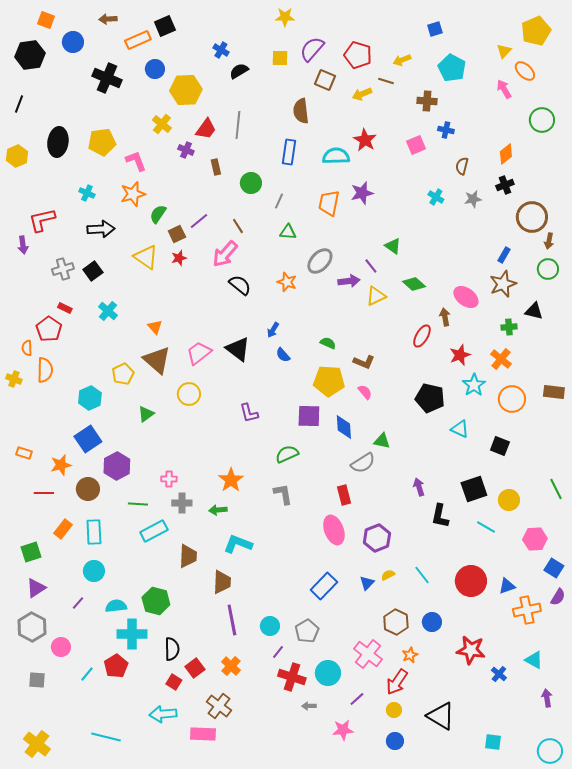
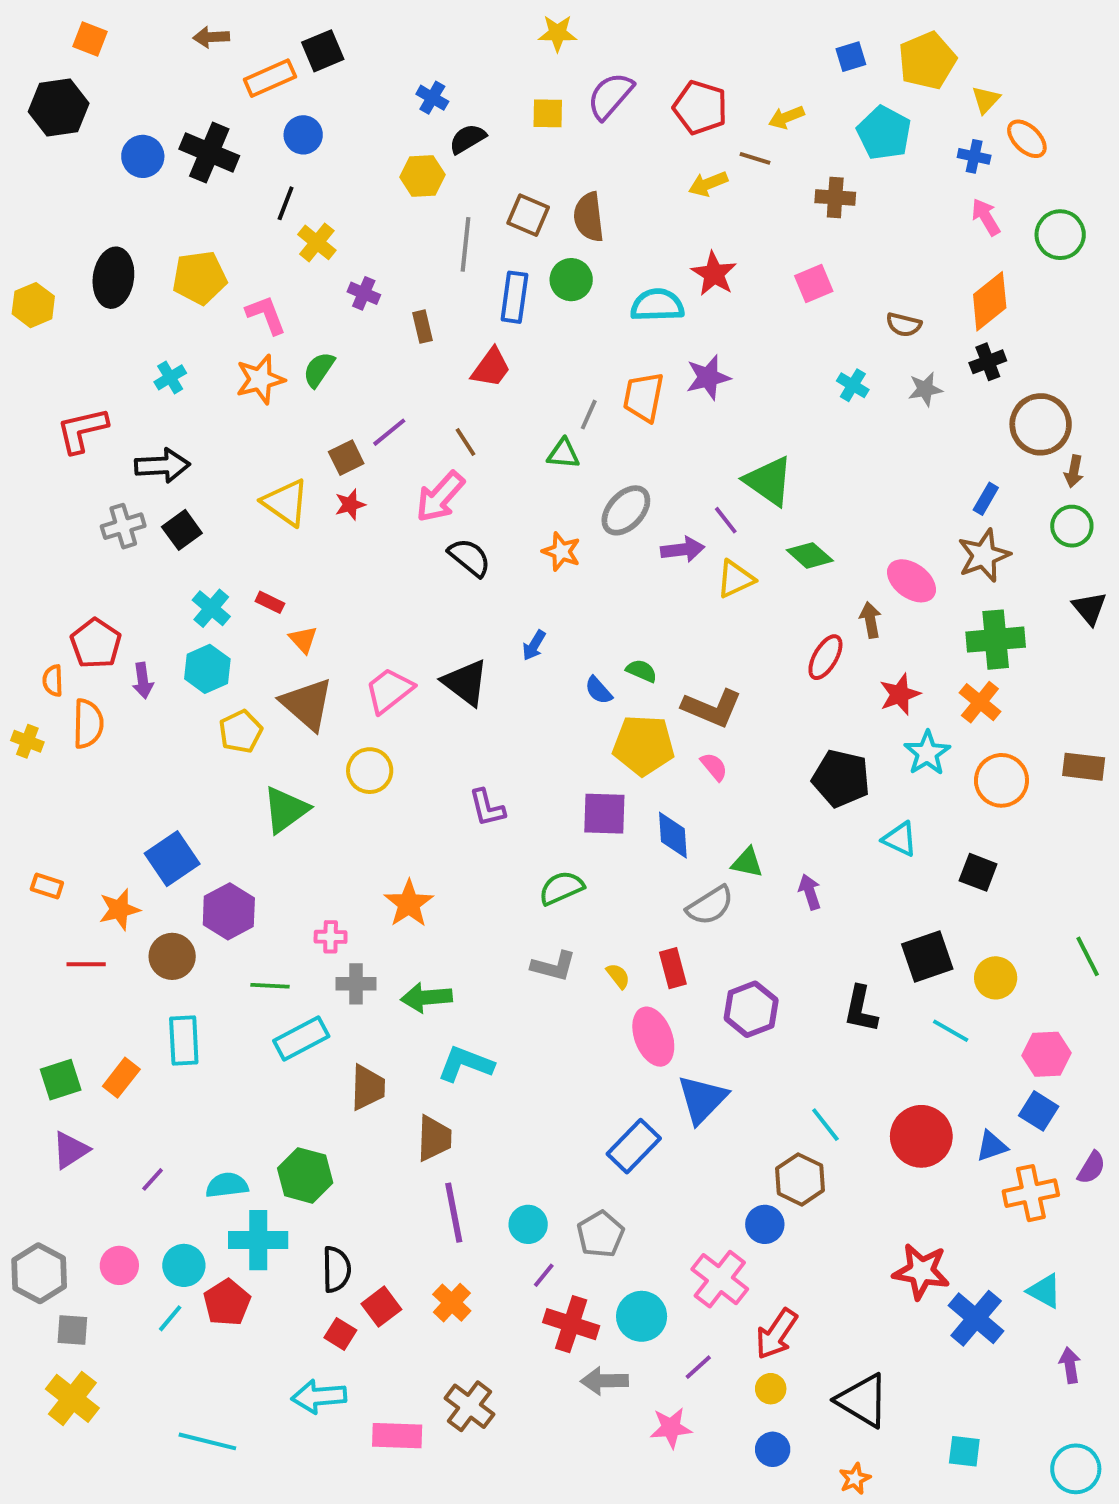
yellow pentagon: (536, 31) -> (927, 61), moved
blue circle: (73, 42) -> (143, 156), moved
brown square: (325, 80) -> (528, 215), moved
pink arrow: (504, 89) -> (986, 217), moved
yellow hexagon: (186, 90) -> (423, 176), moved, size x0.7
black line: (19, 104) -> (286, 203), moved
red trapezoid: (206, 129) -> (491, 368), moved
blue cross: (446, 130) -> (974, 156), moved
blue rectangle: (289, 152) -> (514, 297), moved
orange diamond: (506, 154) -> (990, 301), size x1.4
brown semicircle: (462, 166) -> (904, 325), turned -90
green circle: (251, 183) -> (571, 280), moved
cyan cross: (87, 193) -> (170, 377), turned 35
gray line: (279, 201) -> (589, 415), moved
green semicircle: (158, 214) -> (319, 370), moved
black arrow: (101, 229) -> (162, 465), moved
purple arrow: (23, 245) -> (143, 681), moved
green triangle: (393, 246) -> (769, 481), size x1.6
red rectangle: (65, 308) -> (270, 602), moved
black triangle: (534, 311) -> (1089, 608), moved, turned 36
green cross: (509, 327) -> (996, 640), size x1.8
blue semicircle: (283, 355) -> (599, 690), moved
brown L-shape: (364, 362) -> (712, 708), size x1.4
cyan hexagon: (90, 398) -> (207, 669), moved
green triangle: (146, 414) -> (286, 810), size x1.5
orange star: (231, 480) -> (409, 904), moved
purple arrow: (419, 487) -> (810, 892), moved
gray L-shape: (283, 494) -> (554, 966), turned 115
green arrow: (218, 510) -> (426, 997), size x1.4
orange rectangle: (63, 529) -> (121, 1078), moved
purple hexagon: (377, 538) -> (751, 1009), moved
blue square: (554, 568) -> (1039, 1111), moved
cyan circle: (94, 571) -> (184, 1265), moved
yellow semicircle: (388, 575) -> (618, 976), moved, turned 80
blue triangle: (367, 583) -> (702, 1099), moved, size x1.8
brown hexagon: (396, 622) -> (800, 1179), moved
blue circle: (432, 622) -> (765, 1224), moved
gray hexagon: (32, 627) -> (39, 1273), moved
orange star: (410, 655) -> (855, 1479), moved
blue cross: (499, 674) -> (976, 1318), size x1.8
brown cross: (219, 706) -> (469, 1406), moved
gray arrow: (309, 706) -> (604, 1381), size x1.6
yellow cross: (37, 744) -> (72, 1398), moved

